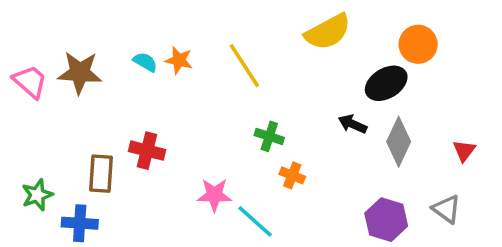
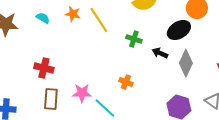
orange star: (179, 60) -> (73, 14), moved
green cross: (269, 136) -> (134, 39), moved
brown rectangle: (101, 174) -> (51, 99), moved

